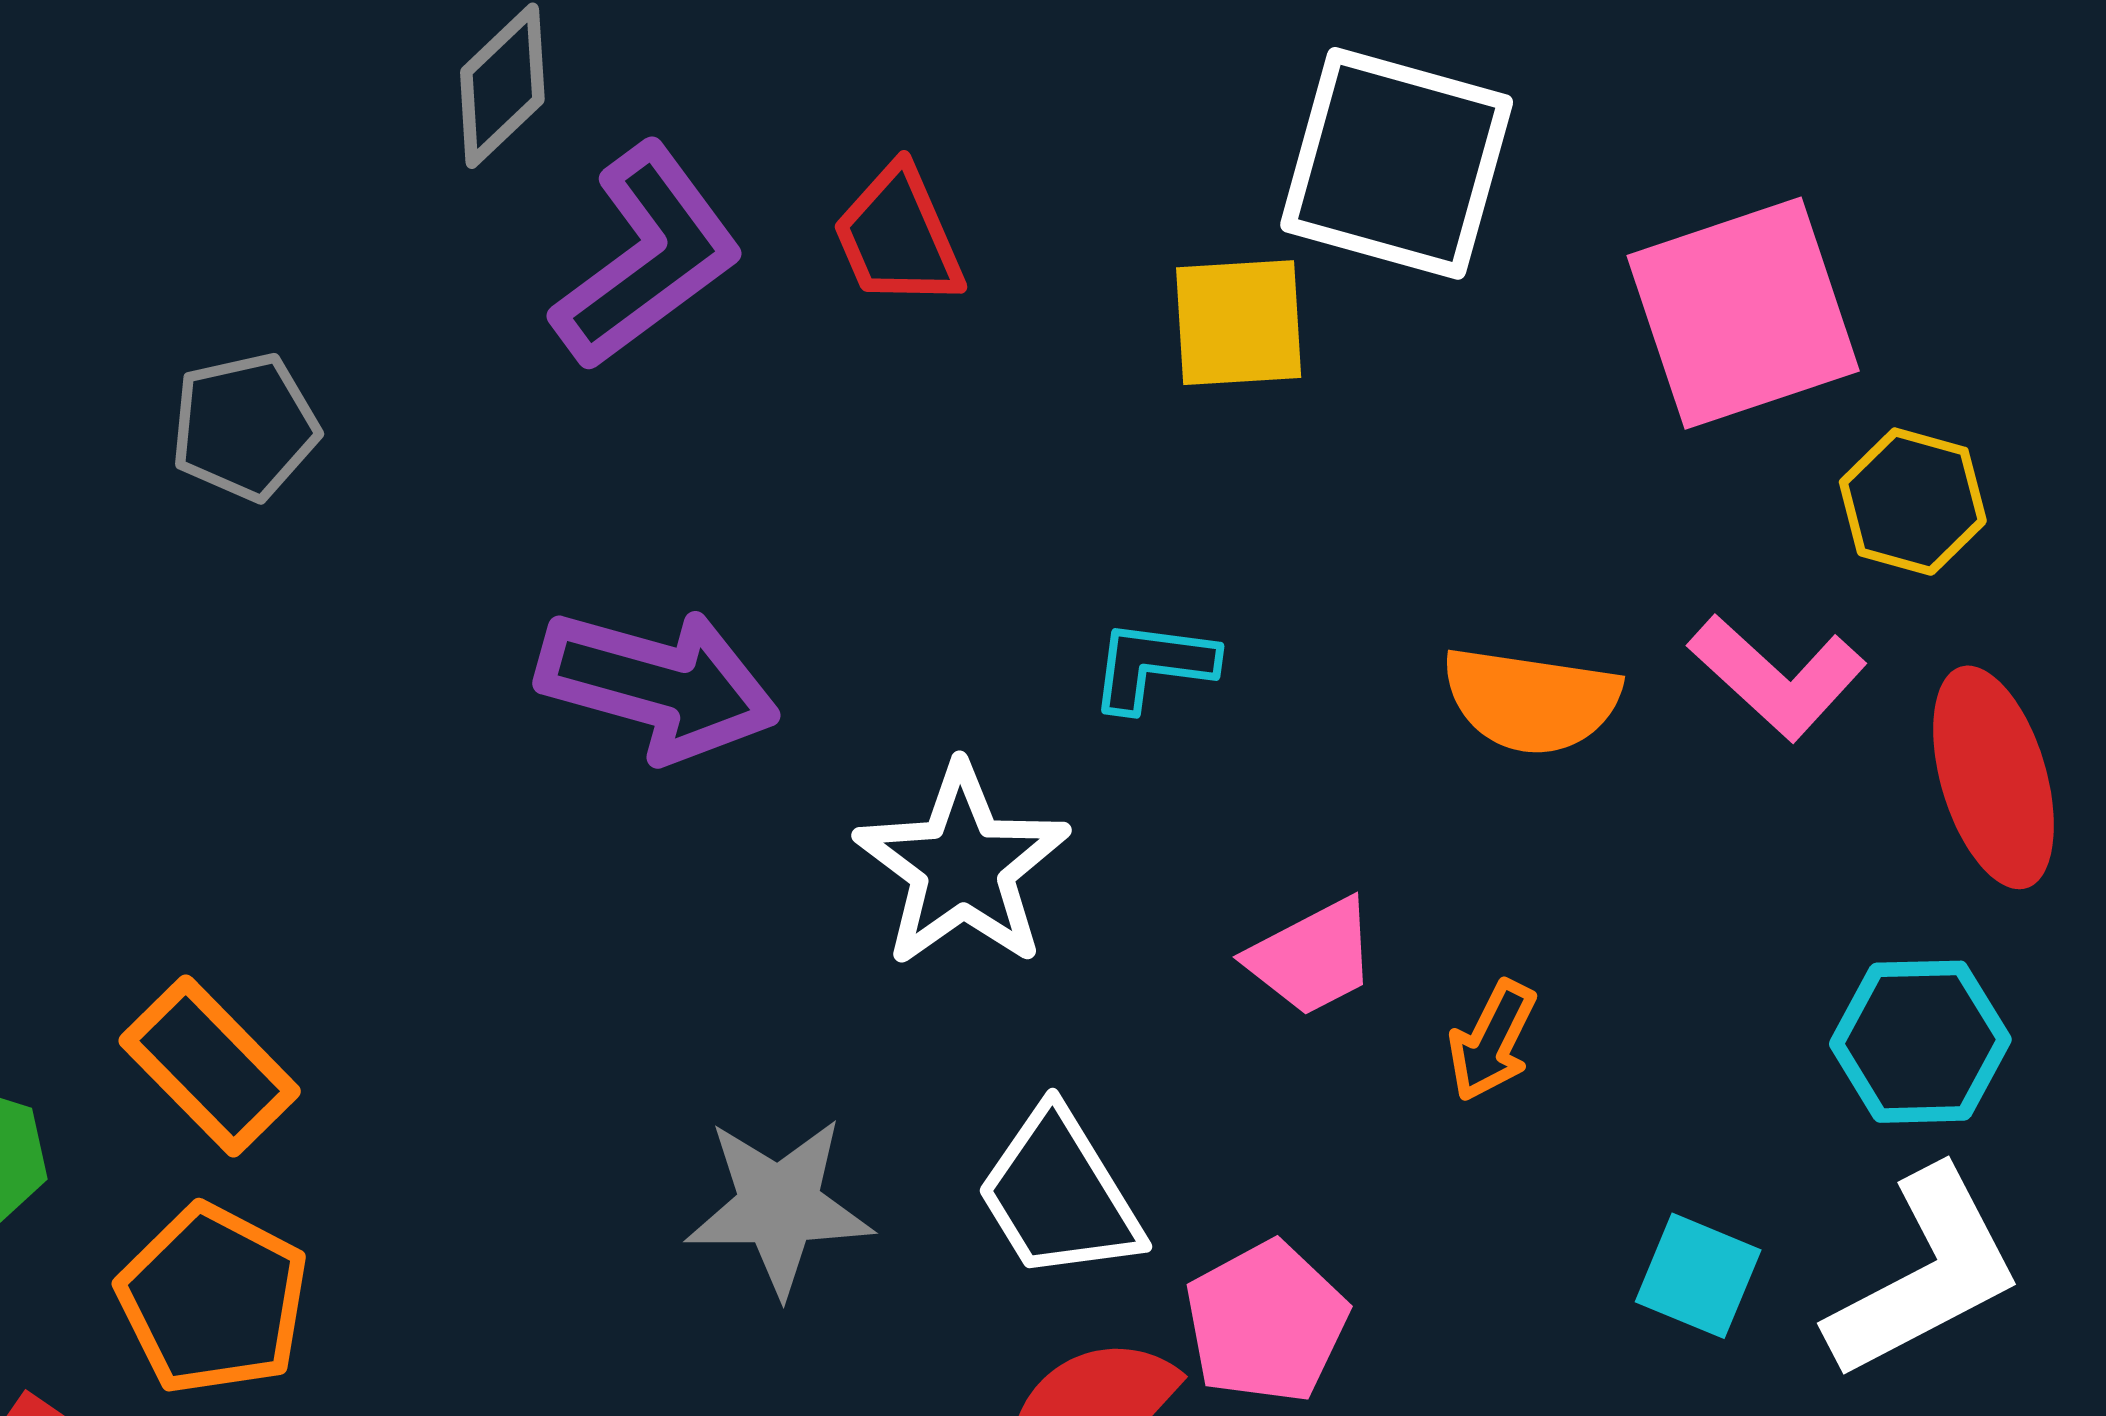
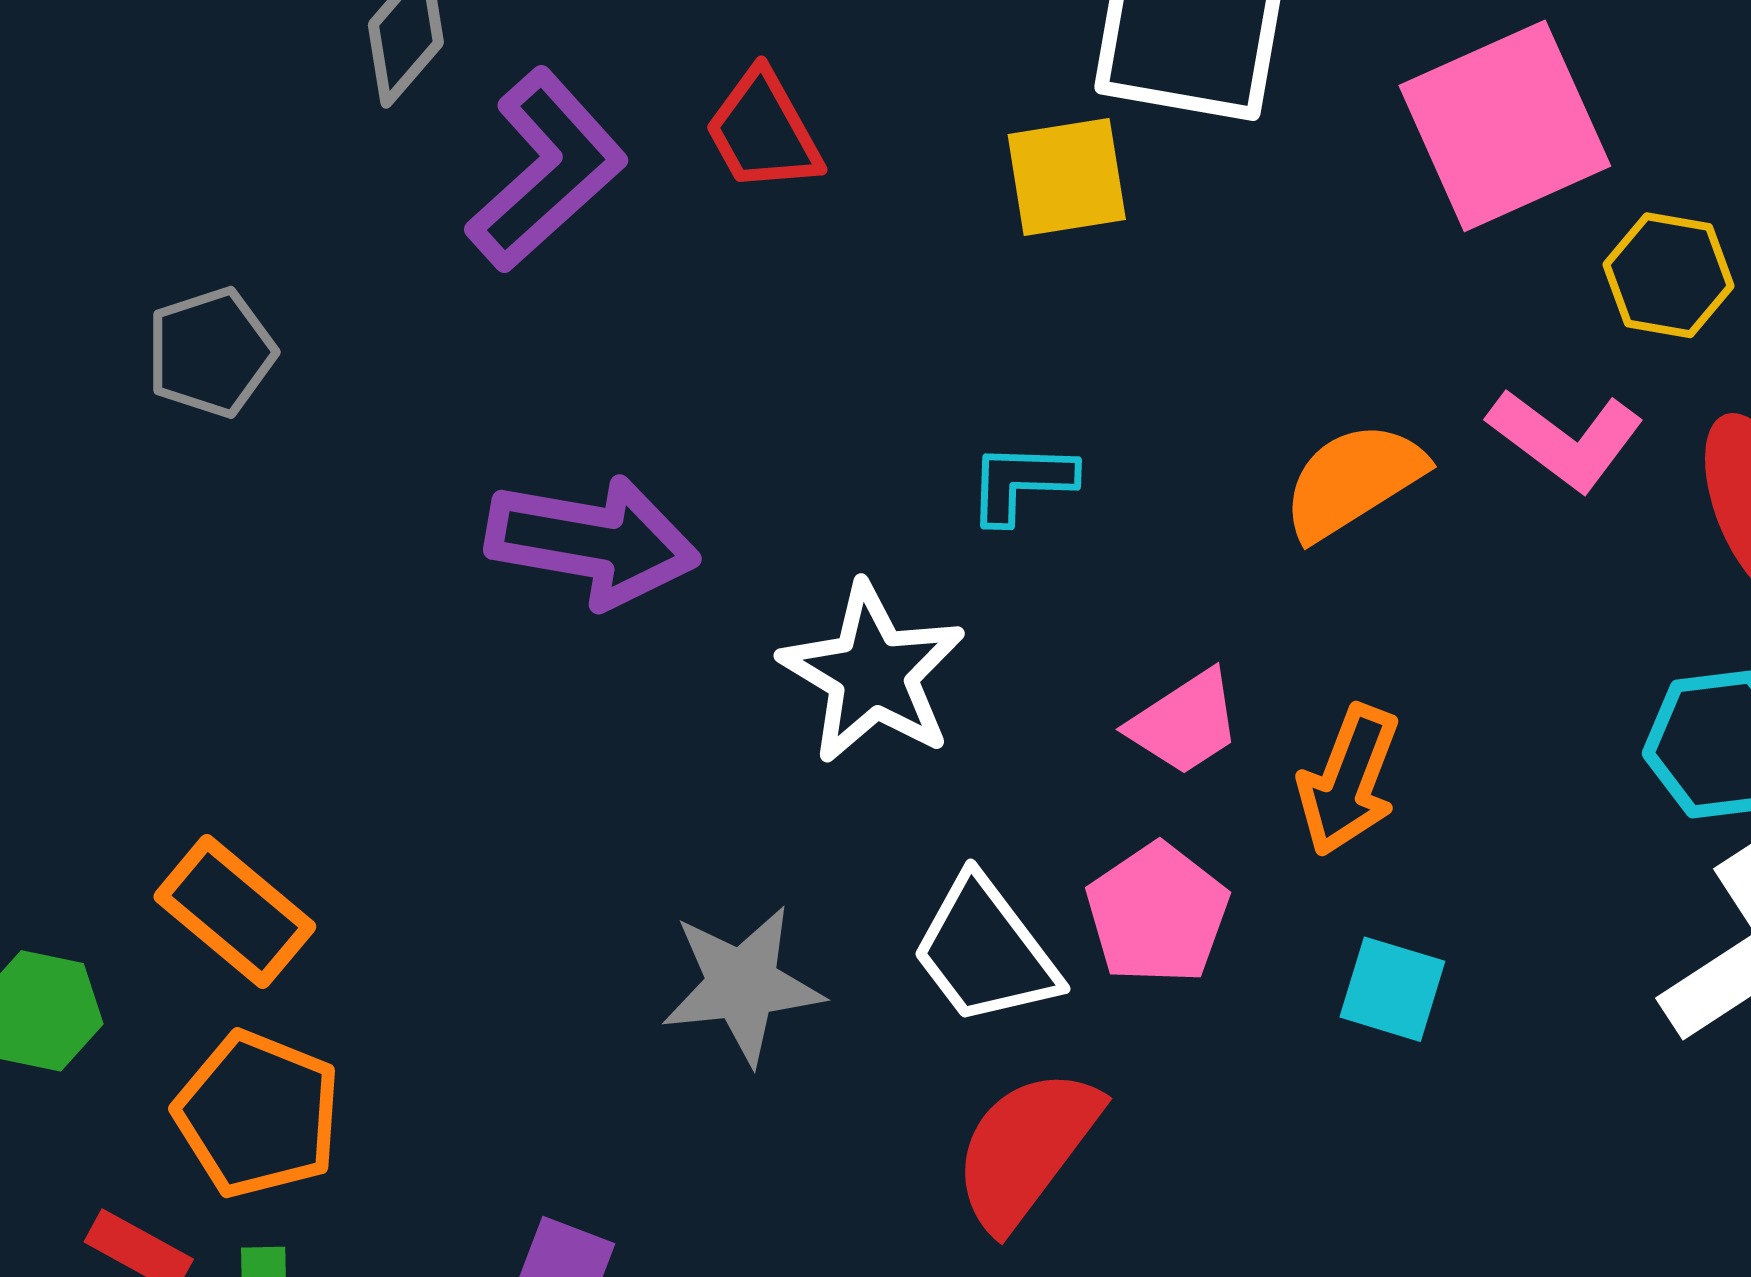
orange semicircle: (1531, 700) -> (1353, 481), turned 145
orange arrow: (1492, 1041) -> (1348, 780), size x1.4
cyan square: (1698, 1276) -> (1392, 989), moved
pink pentagon: (1266, 1322) -> (1157, 914), moved

